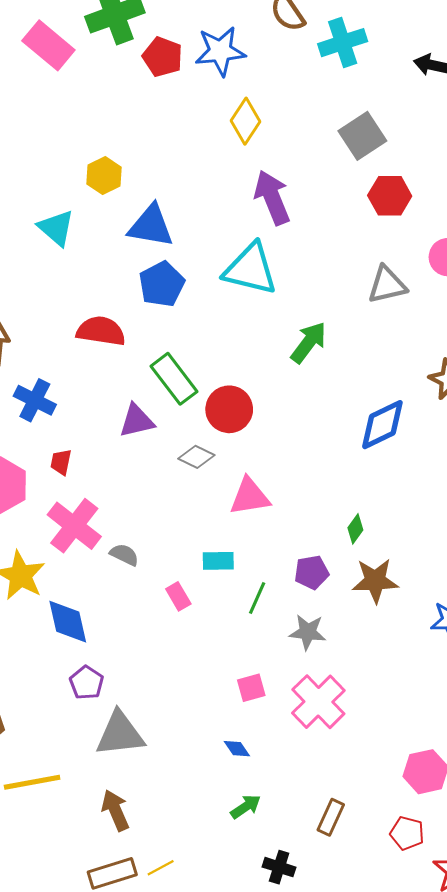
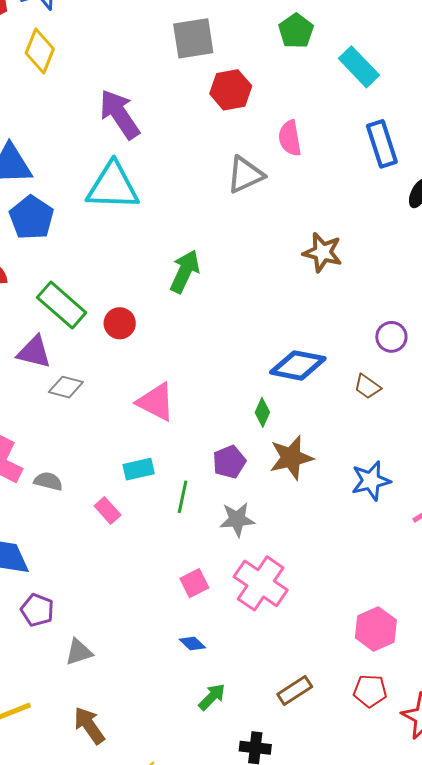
yellow diamond: (245, 121) -> (40, 51), moved
gray square: (362, 136) -> (193, 38), turned 36
green arrow: (309, 342) -> (185, 271), moved
red circle: (229, 409) -> (120, 323), size x0.7
purple triangle: (137, 421) -> (34, 352), turned 39
blue diamond: (382, 425) -> (298, 365), moved, turned 48
gray diamond: (196, 457) -> (66, 387), moved
pink triangle: (250, 496) -> (156, 402), turned 48
gray triangle: (120, 734) -> (79, 652), size x0.6
brown rectangle: (331, 817) -> (295, 690), turned 44

